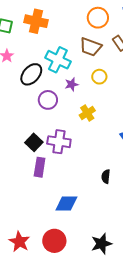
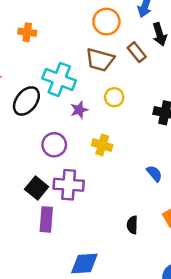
orange cross: (36, 21) -> (27, 32), size x0.6
purple circle: (48, 100) -> (54, 145), moved
yellow cross: (87, 113) -> (102, 145), turned -35

